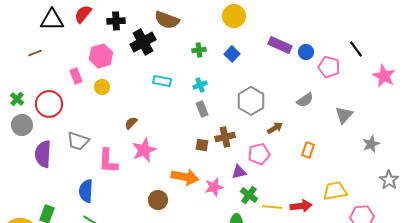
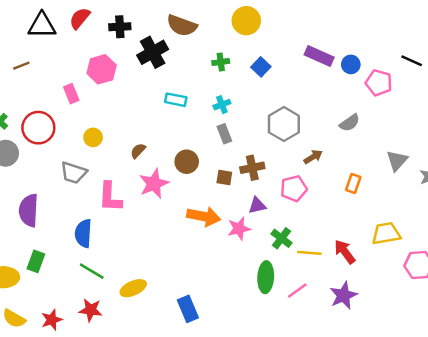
yellow circle: (234, 16) -> (246, 21), moved
black line: (356, 49) -> (412, 61), turned -30
yellow circle: (102, 87) -> (93, 137), moved
gray triangle: (344, 115) -> (397, 160), moved
purple semicircle: (43, 154) -> (29, 210), moved
purple triangle: (239, 172) -> (257, 205), moved
brown circle: (158, 200) -> (187, 162), moved
red arrow: (301, 206) -> (345, 252), turned -120

